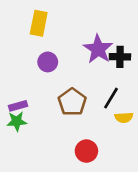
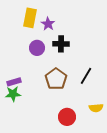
purple star: (98, 49) -> (48, 24), moved, size x0.6
black cross: (120, 57) -> (61, 44), moved
yellow semicircle: (124, 117) -> (96, 108), moved

